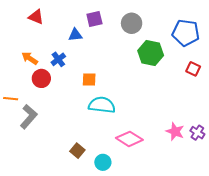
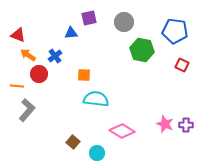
red triangle: (36, 17) -> (18, 35), moved
orange line: (11, 99) -> (17, 86), moved
purple cross: (197, 133) -> (186, 125), turned -32

